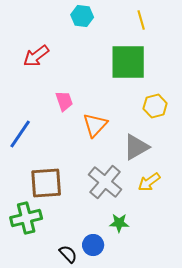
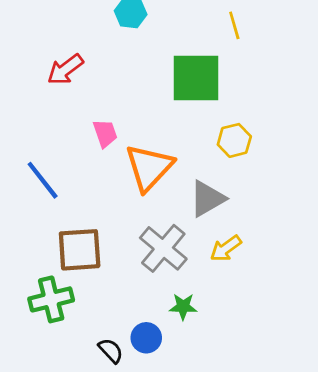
yellow line: (141, 20) -> (234, 25), moved
orange triangle: (95, 125) -> (149, 167), size x1.4
blue line: (20, 134) -> (43, 180), turned -72

